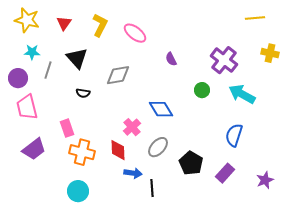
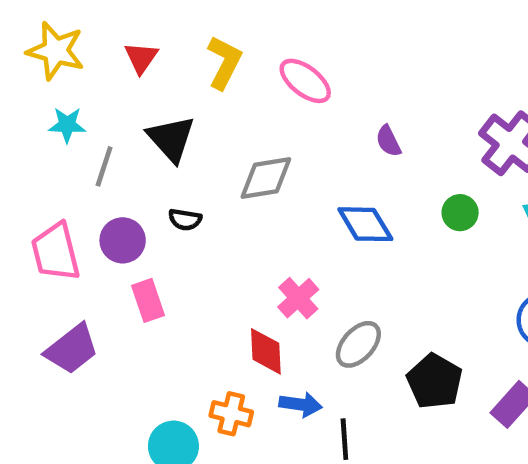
purple circle: (18, 78) -> (123, 240), moved
blue diamond: (161, 109) -> (365, 224), moved
orange cross: (82, 152) -> (231, 414), moved, size x0.7

